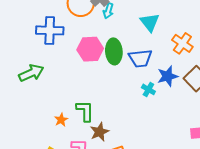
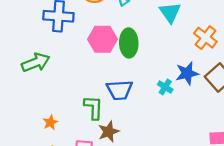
blue trapezoid: (140, 58) -> (120, 90), moved
orange star: (61, 120) -> (50, 123), moved

